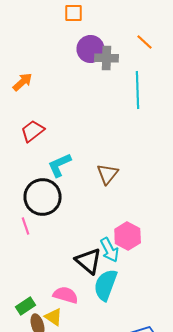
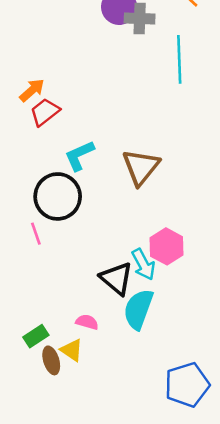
orange arrow: (23, 82) -> (32, 90), moved
brown triangle: (108, 174) -> (141, 167), size x1.4
pink semicircle: (66, 295) -> (87, 322), size x0.7

